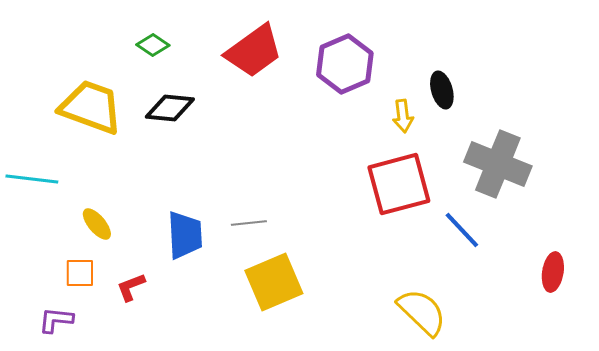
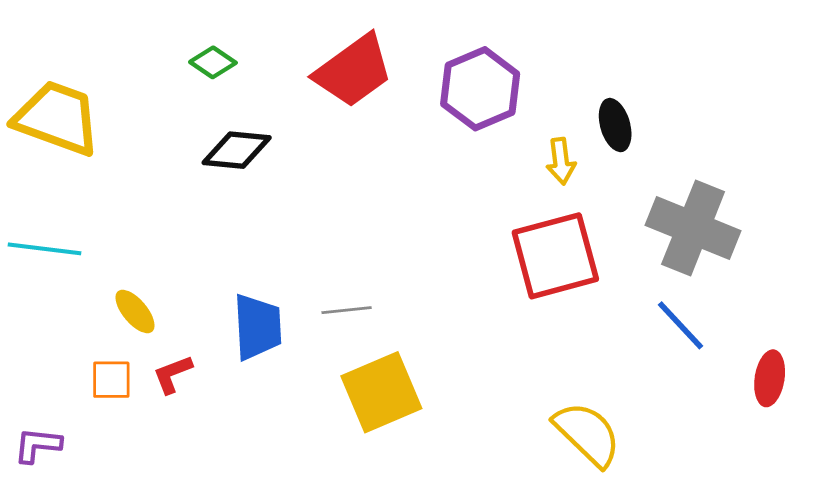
yellow trapezoid: (91, 107) -> (57, 118), moved
blue line: (462, 230) -> (681, 325), moved
red L-shape: (131, 287) -> (173, 374), moved
purple L-shape: (56, 320) -> (38, 445), moved

